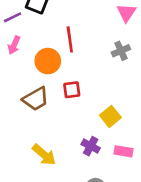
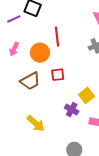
pink arrow: (14, 45) -> (14, 49), moved
purple cross: (91, 146) -> (72, 110), moved

